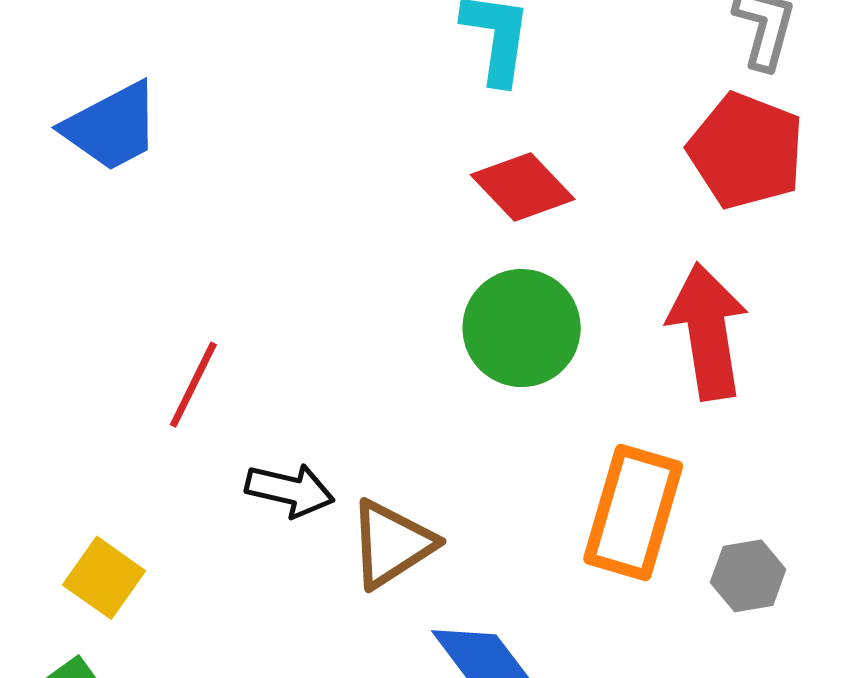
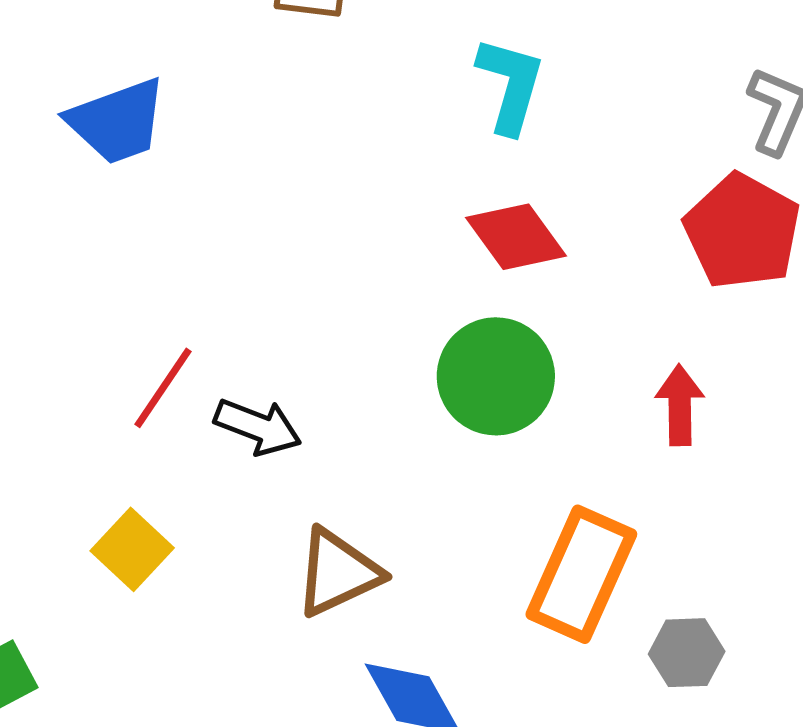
red arrow: (708, 331) -> (680, 405), size x0.6
black arrow: (290, 490) -> (258, 427), moved
yellow square: (104, 578) -> (132, 549), moved

